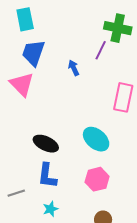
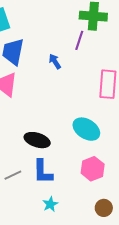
gray line: (16, 193) -> (13, 175), moved

